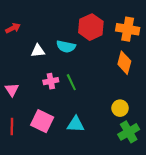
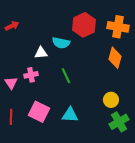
white triangle: (38, 51) -> (41, 53), moved
pink cross: (51, 81) -> (31, 75), moved

